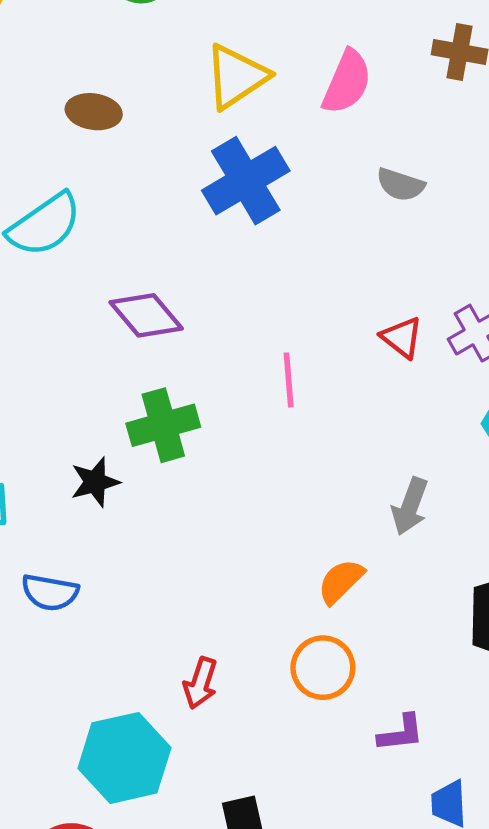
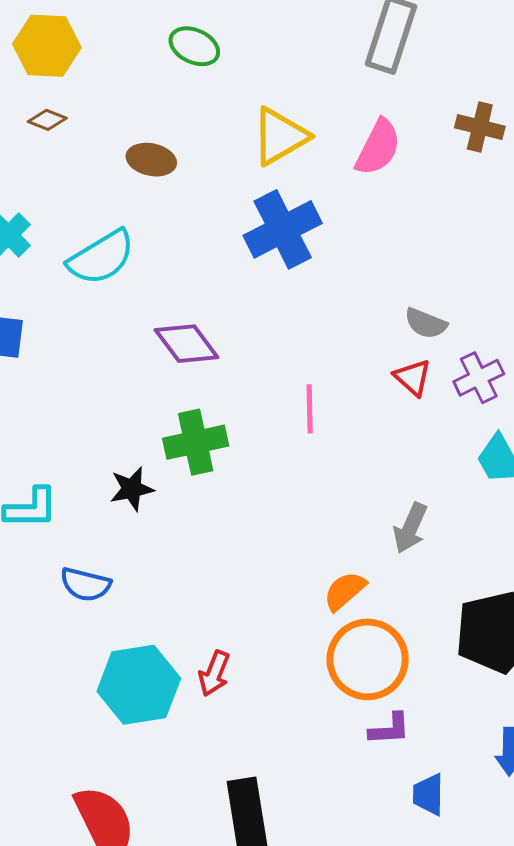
gray semicircle: (400, 185) -> (426, 323), moved
orange circle: (323, 668) -> (368, 659), moved, size x1.4
cyan hexagon: (124, 758) -> (139, 685), moved

